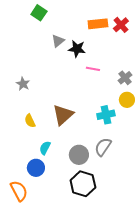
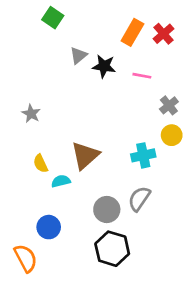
orange rectangle: (98, 24) -> (132, 32), turned -54
pink line: (93, 69) -> (142, 76), moved
cyan semicircle: (45, 148) -> (61, 181), moved, turned 48

